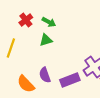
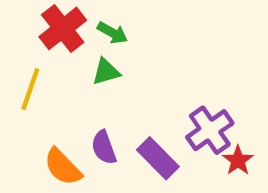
red cross: (26, 20) -> (63, 28), size x1.5
purple rectangle: (70, 80) -> (158, 158), turned 66

